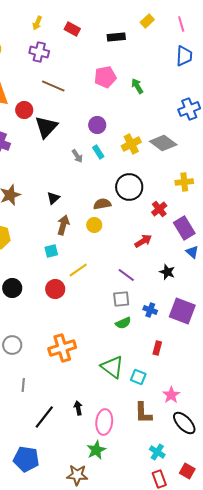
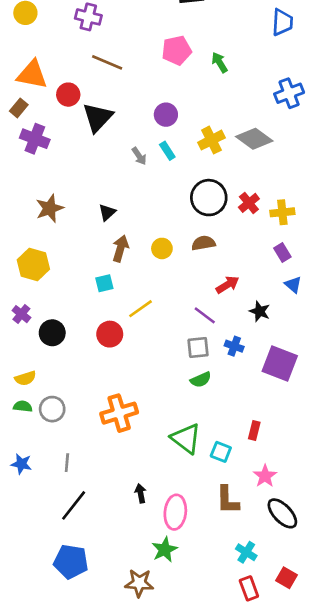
yellow cross: (184, 182) -> (282, 212), moved
brown semicircle: (102, 204) -> (203, 243), moved
red cross: (159, 209) -> (249, 203), moved
purple rectangle: (184, 228) -> (282, 252), size x0.6
red arrow: (143, 241) -> (228, 285), moved
blue cross: (150, 310) -> (234, 346), moved
red rectangle: (157, 348) -> (254, 430), moved
black line: (44, 417) -> (74, 505), moved

